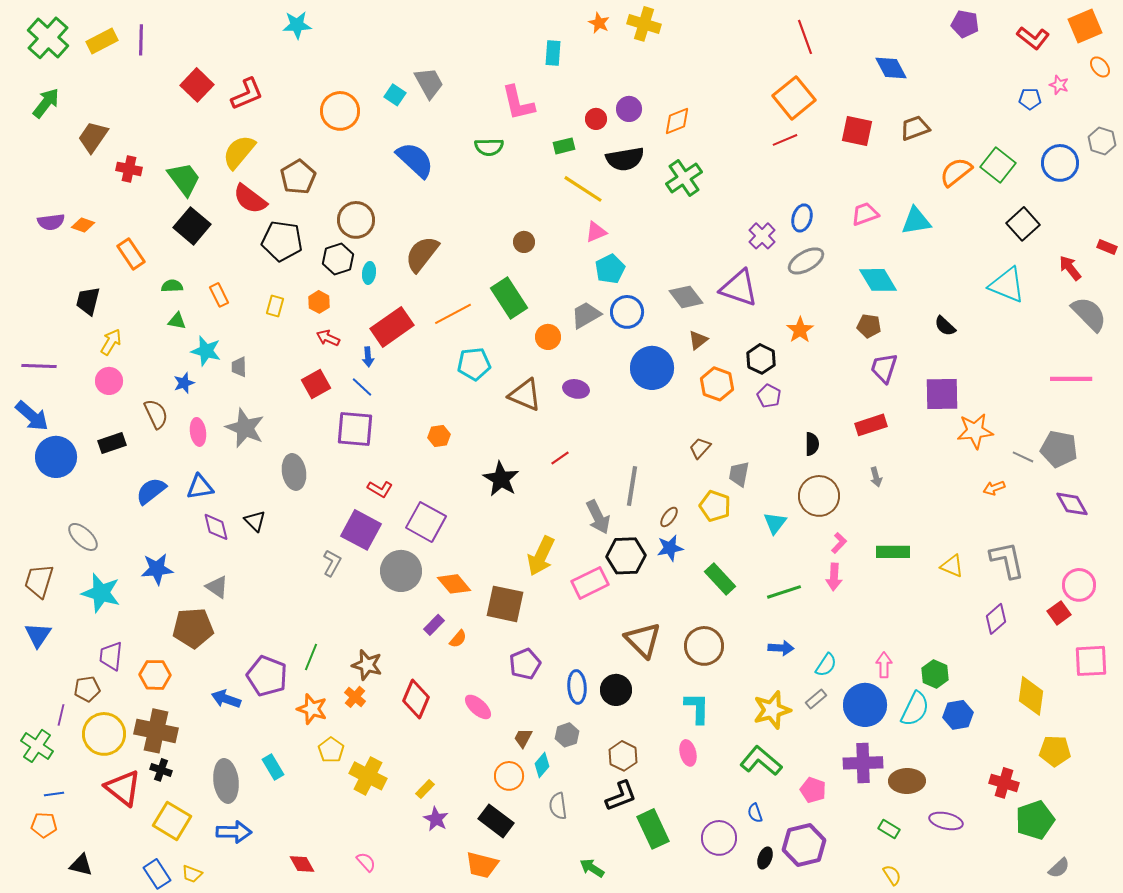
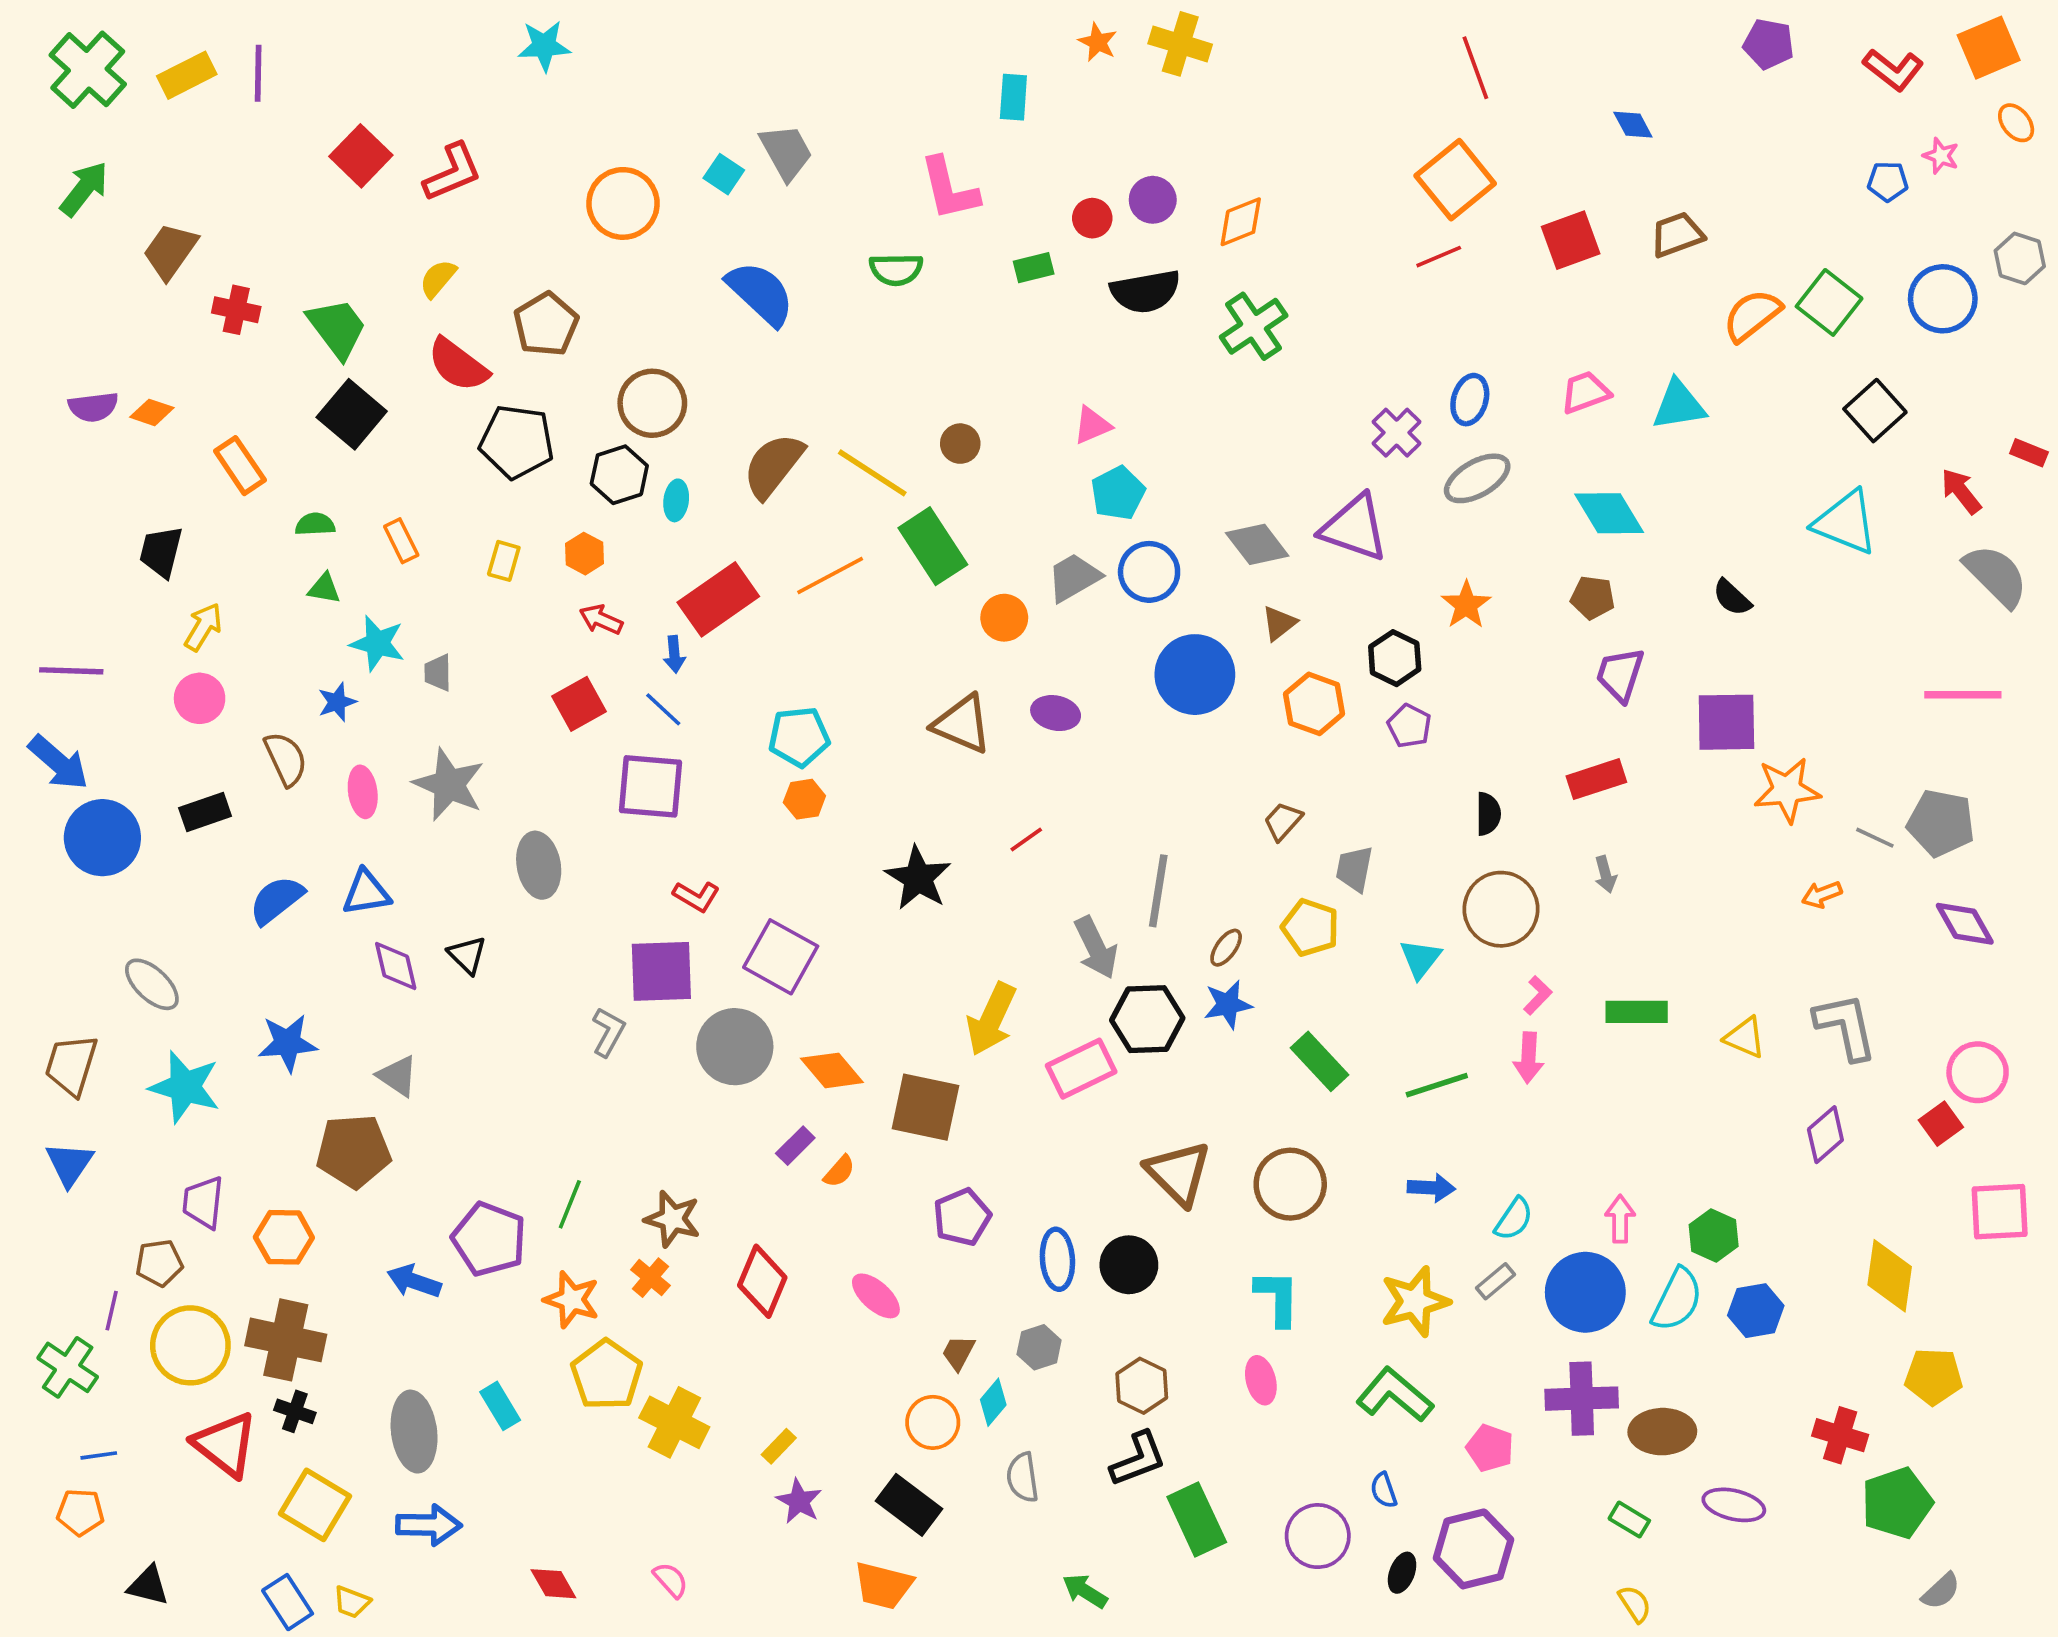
blue diamond: (891, 68) -> (1633, 125), size x0.7
red square: (857, 131) -> (1571, 240), turned -32
yellow semicircle: (239, 152) -> (438, 279), size x0.6
yellow line: (583, 189) -> (872, 473), moved
cyan pentagon: (474, 364) -> (799, 737), moved
purple square: (361, 530) -> (661, 971), turned -30
yellow pentagon: (331, 750) -> (606, 1375), size x1.5

